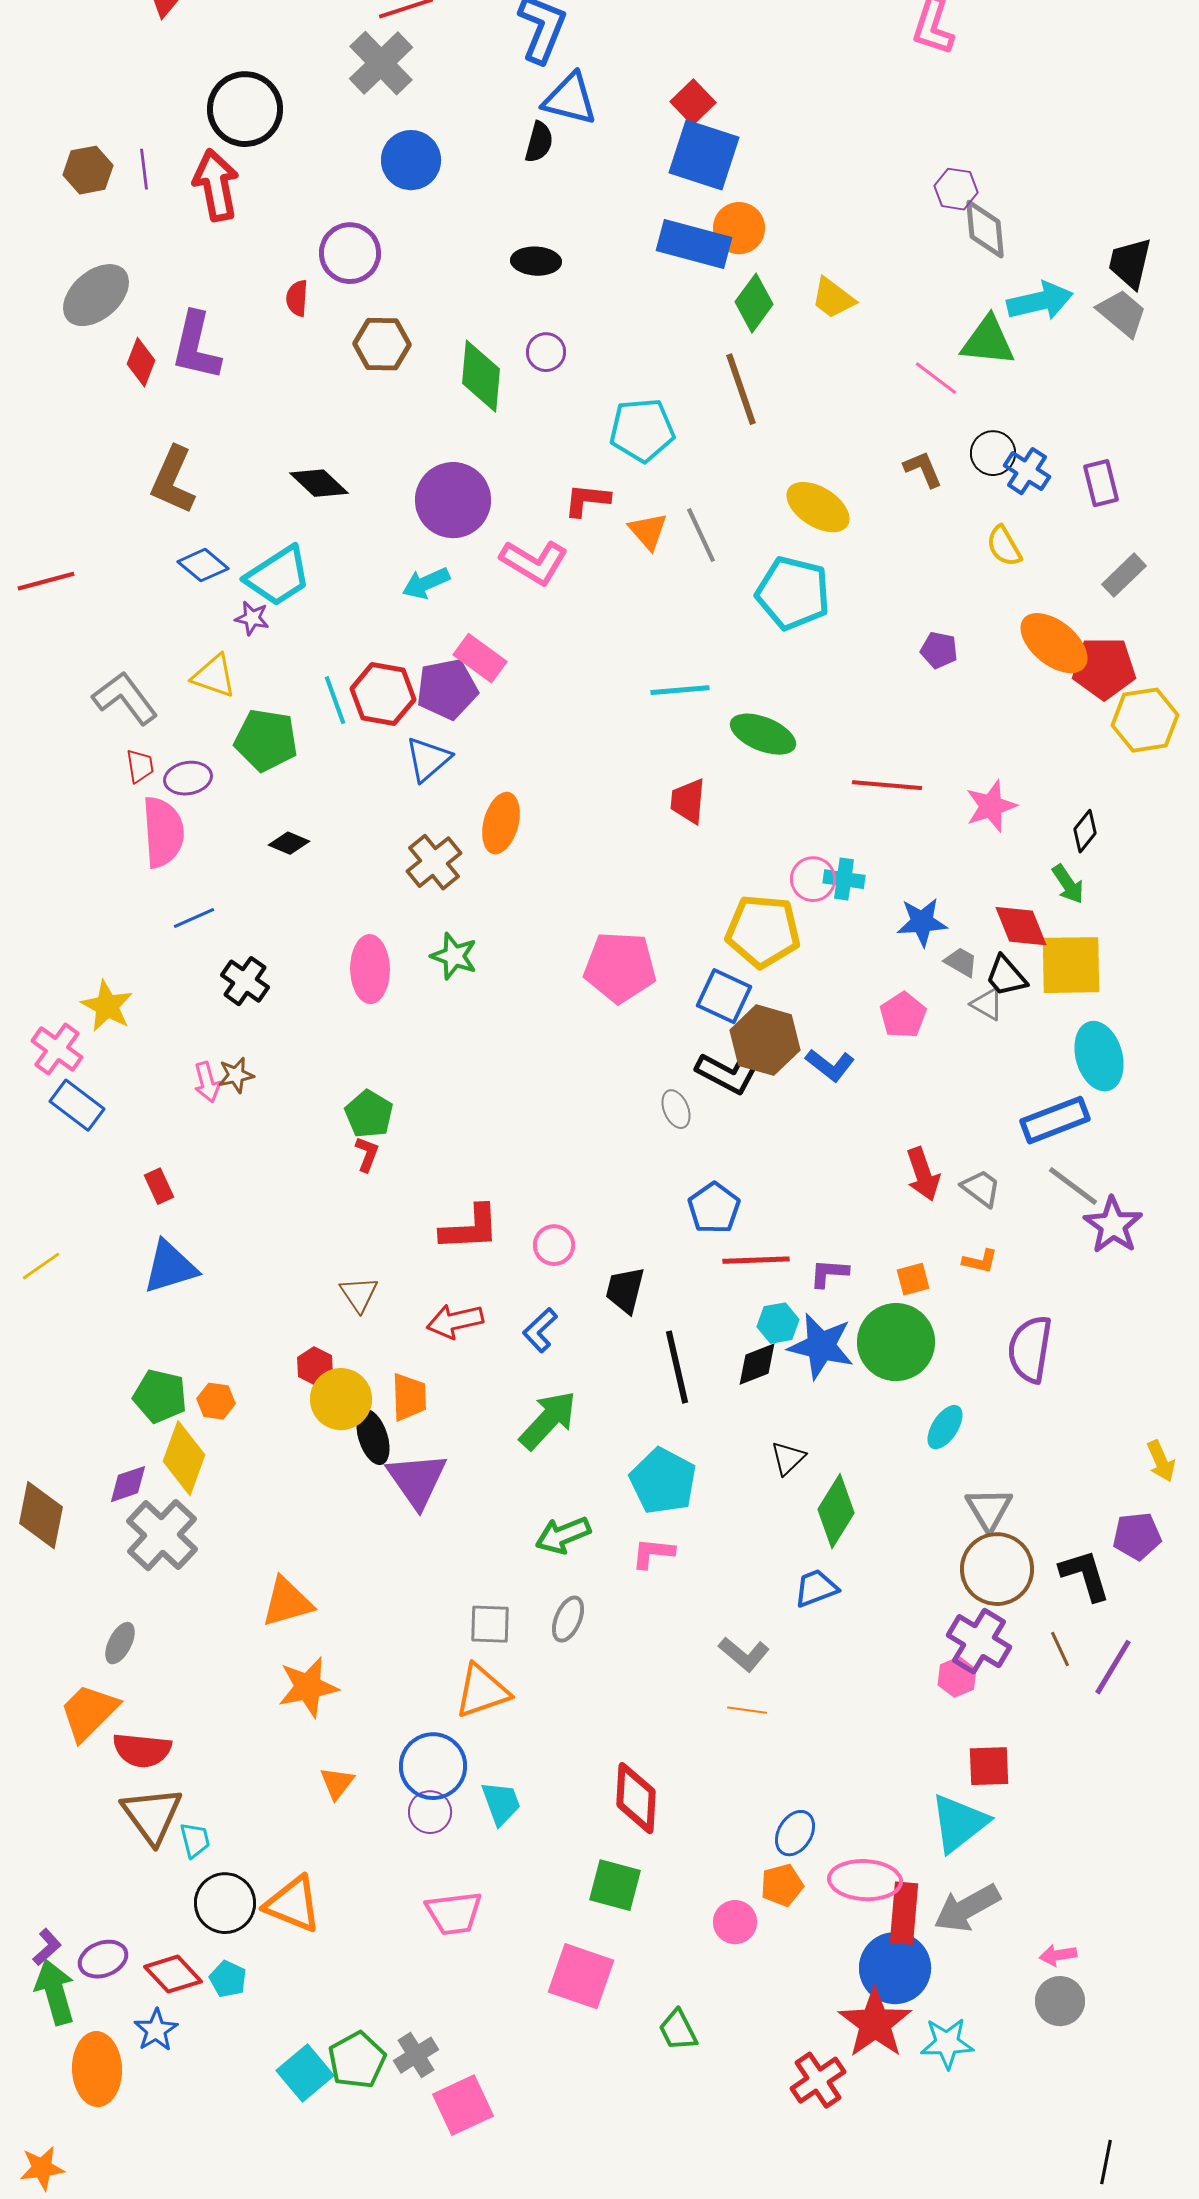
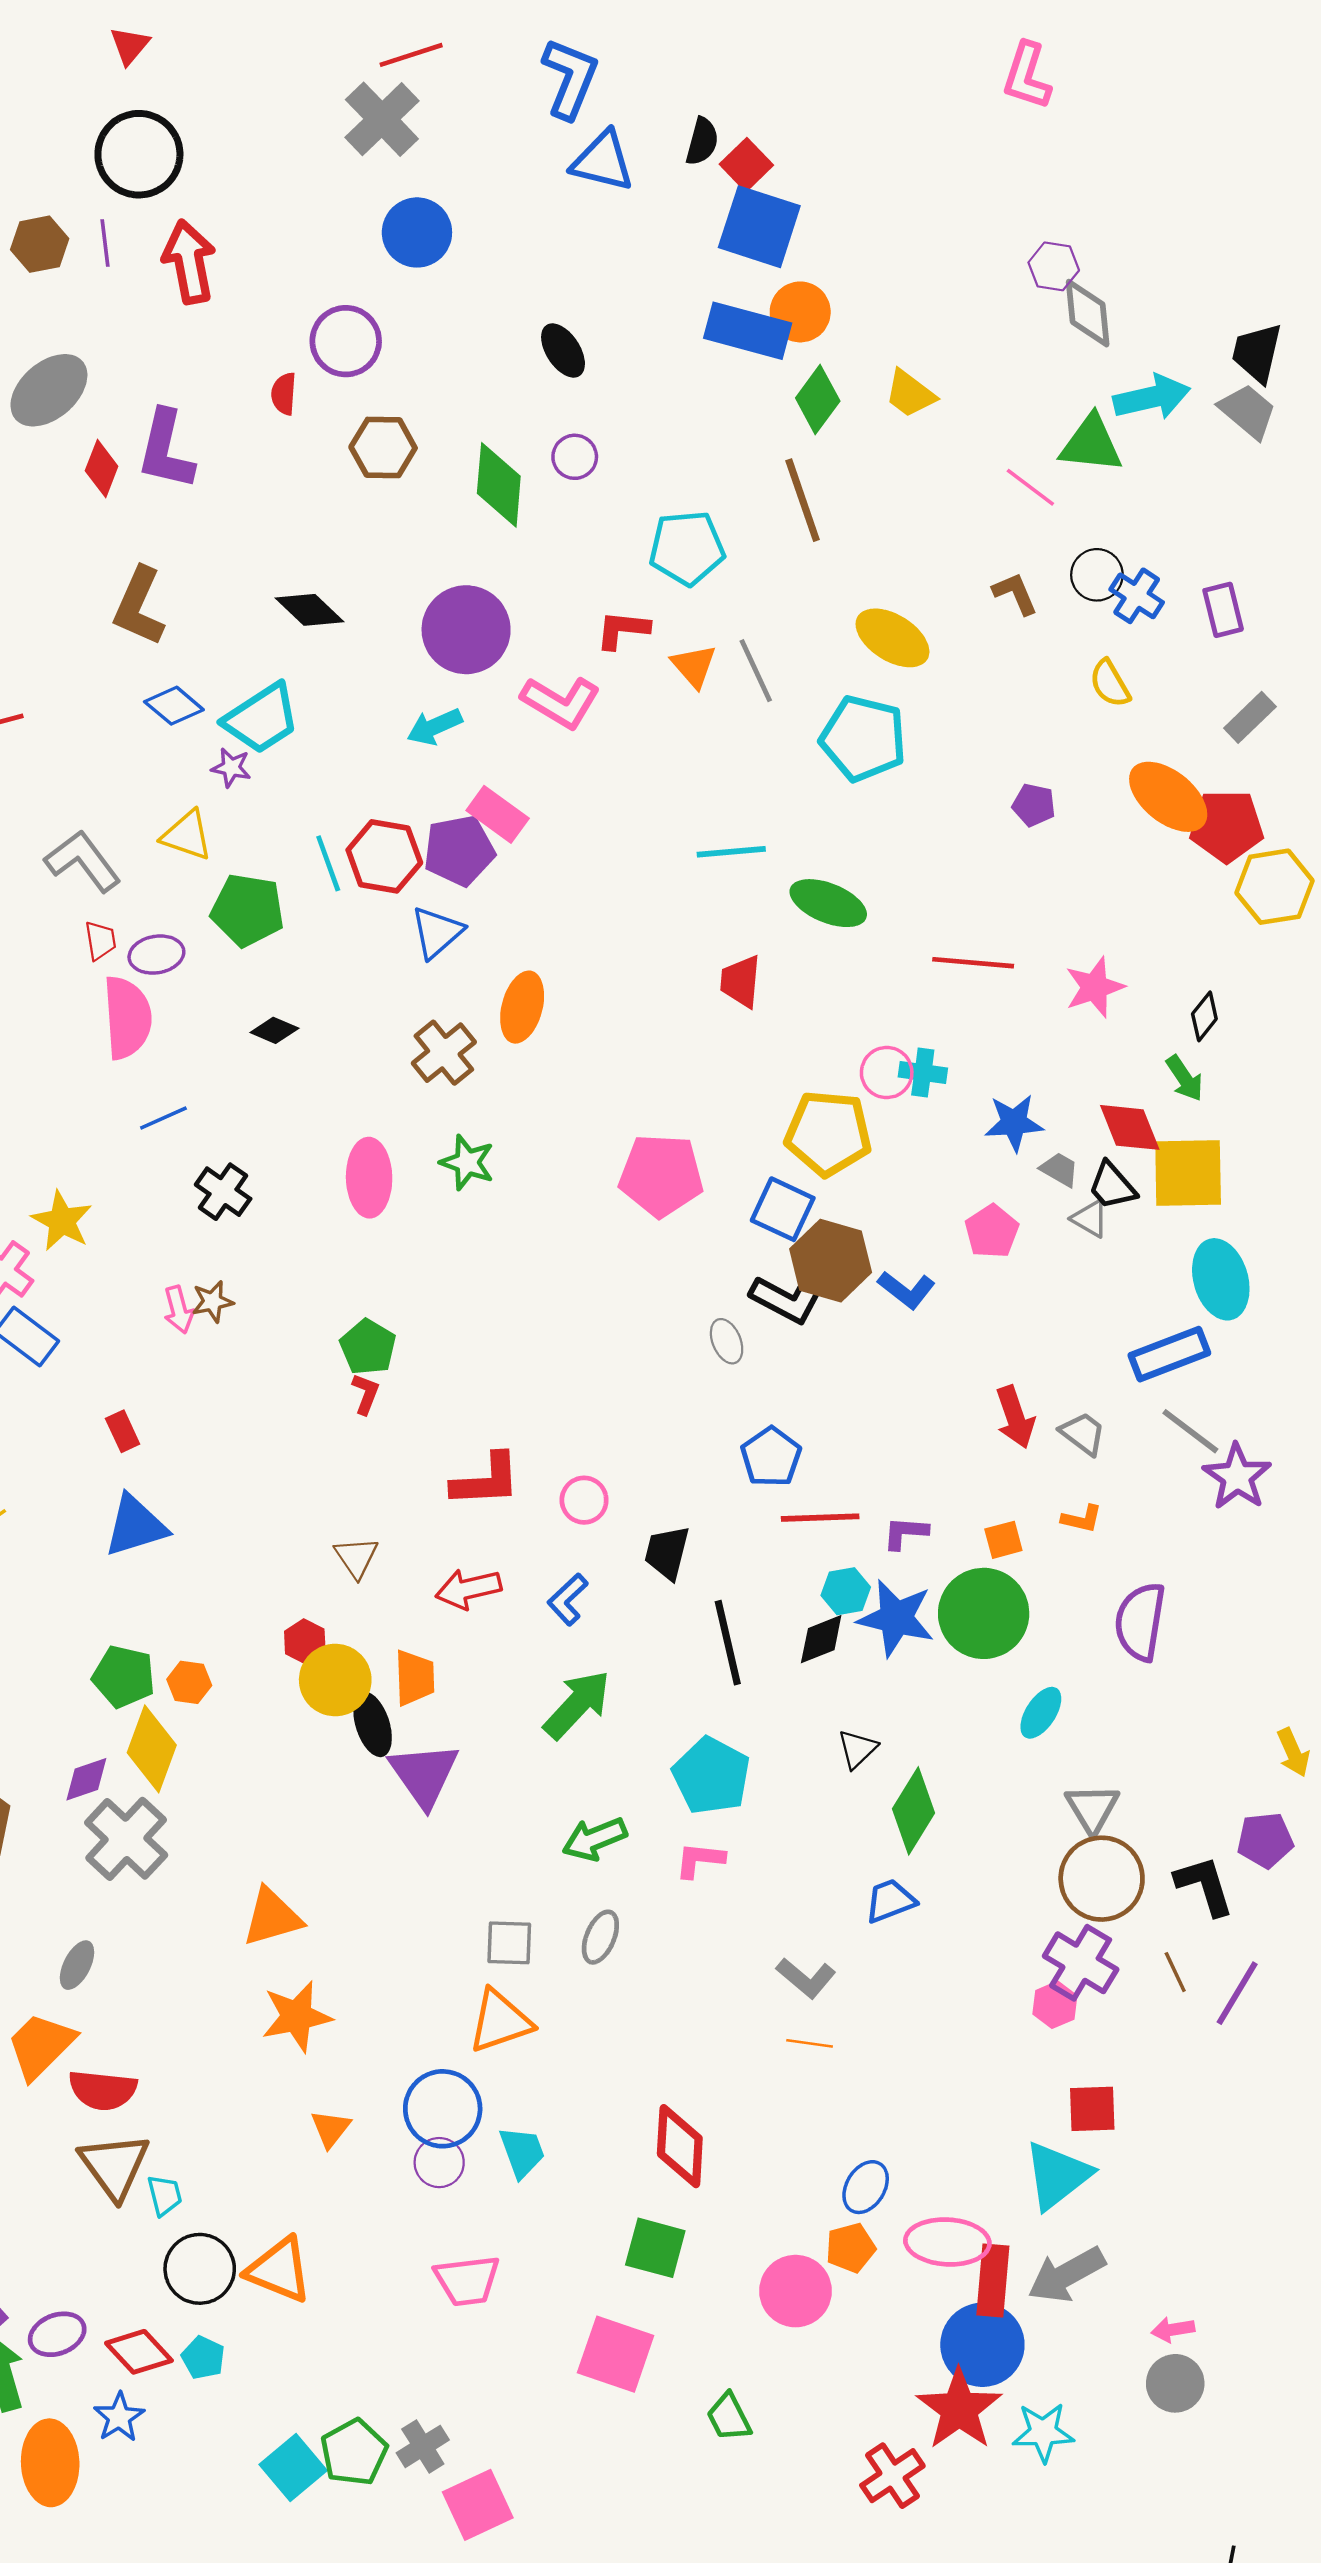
black circle: (245, 109) -> (139, 154), moved
black semicircle: (539, 142) -> (702, 141), moved
black ellipse: (536, 261) -> (563, 350), turned 54
pink circle: (735, 1922) -> (796, 2291), size x1.4

